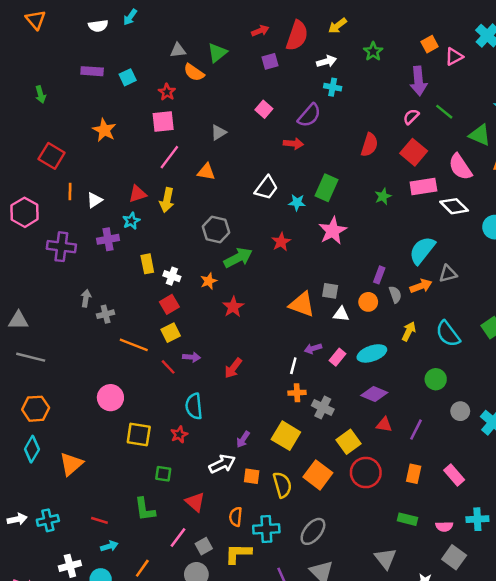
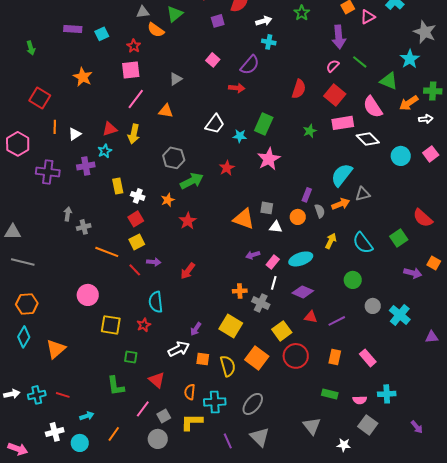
white line: (293, 366) -> (274, 283), moved
purple line: (416, 430) -> (337, 321), turned 36
red line: (99, 520) -> (63, 395), moved

